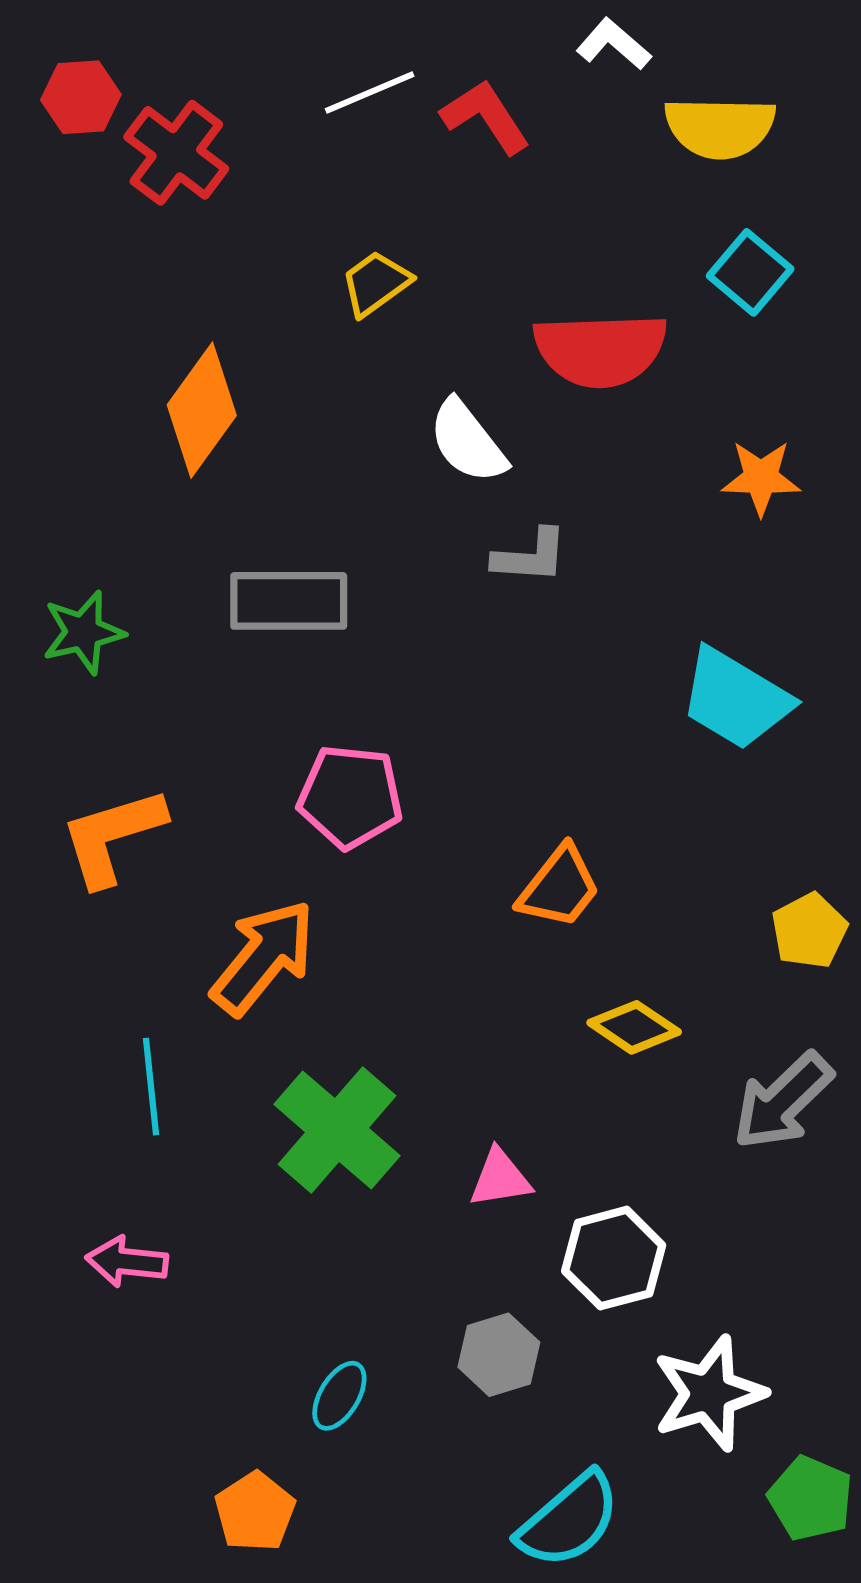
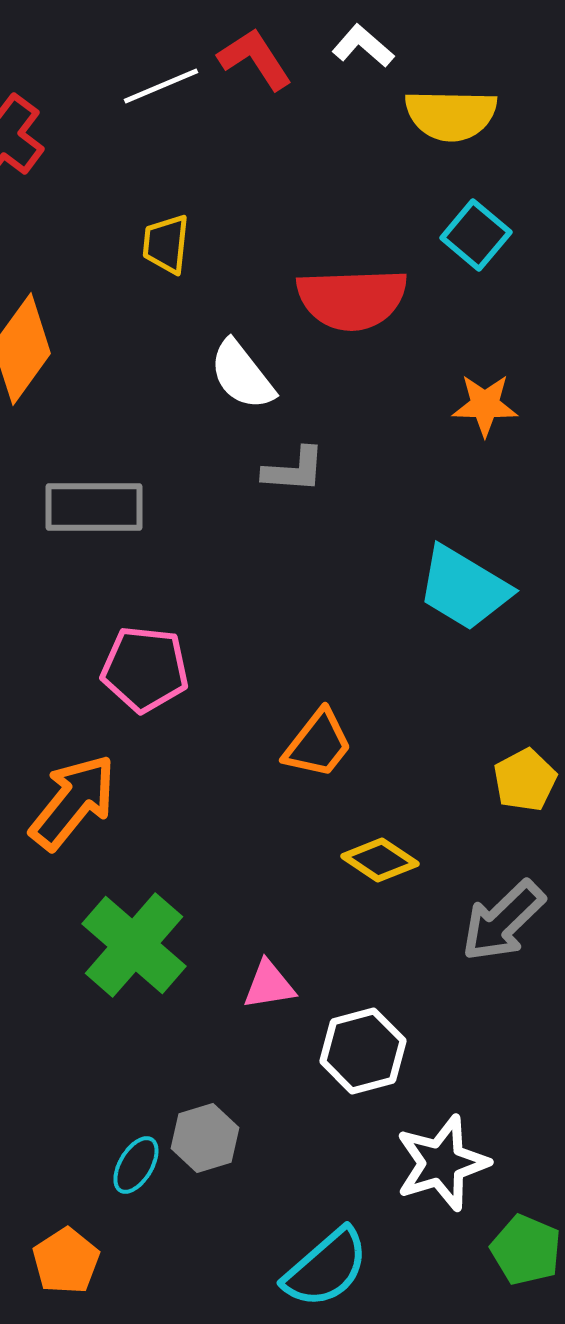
red L-shape: (486, 117) -> (255, 59), moved
yellow trapezoid: (376, 283) -> (166, 244), turned -48
gray hexagon: (499, 1355) -> (205, 1138), moved

